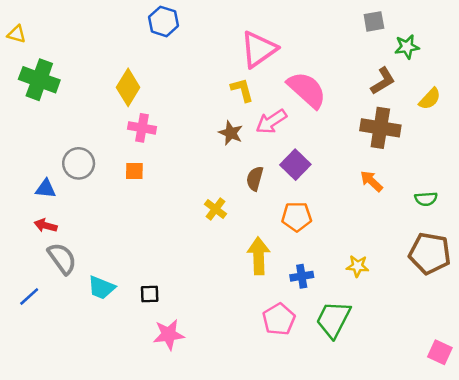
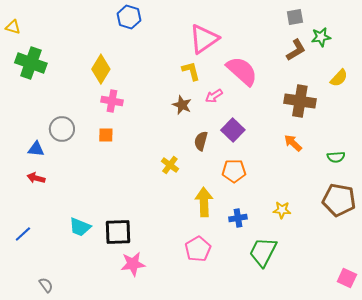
brown L-shape: (383, 81) -> (296, 50), moved
pink arrow: (271, 122) -> (214, 96), size x0.7
gray semicircle: (62, 258) -> (46, 285), moved, size x0.6
black square: (150, 294) -> (118, 232), size x1.8
pink pentagon: (279, 319) -> (198, 249), moved

